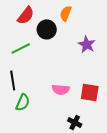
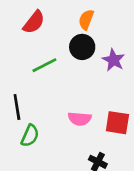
black circle: (47, 29) -> (82, 47), moved
green line: (21, 48) -> (44, 65), moved

